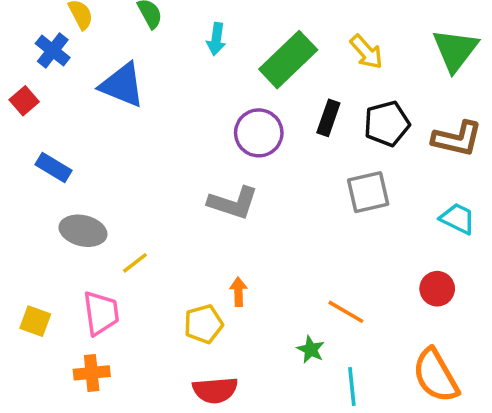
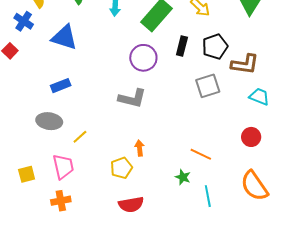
brown L-shape: (457, 139) -> (245, 64), moved
blue rectangle: (54, 168) -> (61, 86), moved, turned -48
yellow square: (35, 321) -> (27, 174), turned -30

